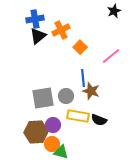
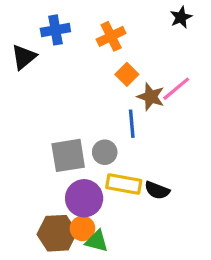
orange cross: (61, 30) -> (111, 36), moved
black triangle: (38, 36) -> (24, 57), moved
brown star: (91, 91) -> (151, 97), moved
purple circle: (53, 125) -> (84, 198), size x1.5
brown hexagon: (36, 132) -> (57, 233), moved

